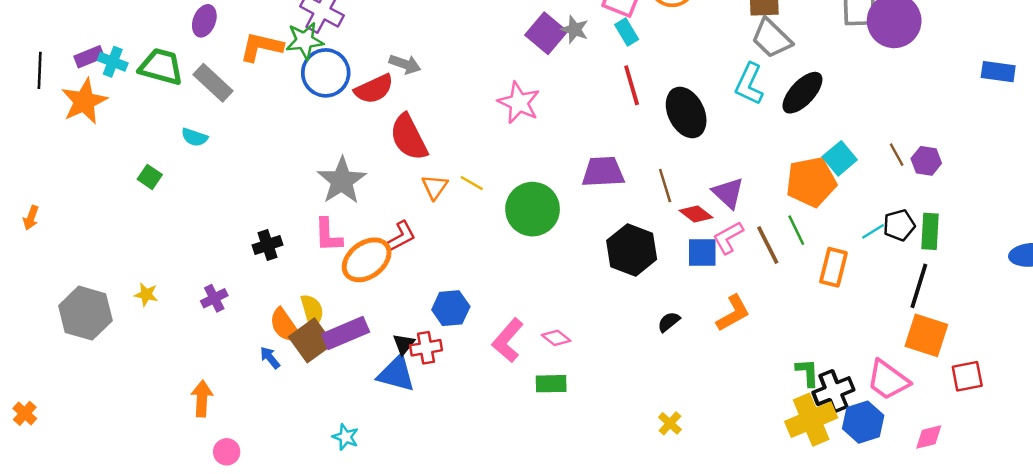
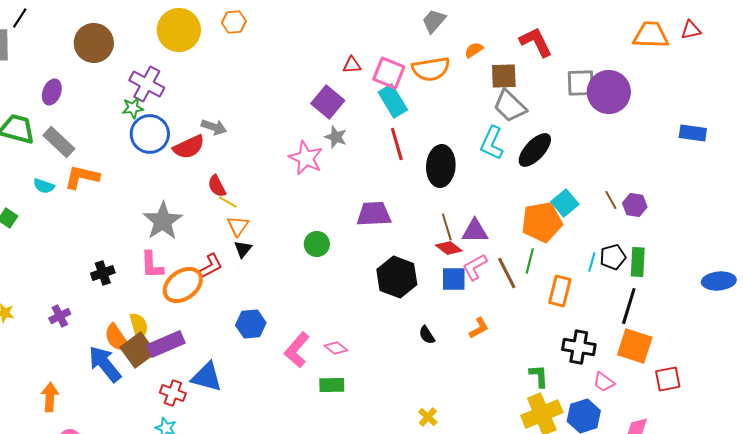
gray star: (575, 30) -> (336, 137), moved
cyan rectangle: (627, 32) -> (393, 101), size x1.5
green star: (305, 41) -> (133, 108), size x0.7
orange L-shape: (261, 47) -> (82, 177), moved
black ellipse: (686, 112) -> (441, 166), turned 30
red semicircle: (409, 137) -> (217, 186), size x0.6
yellow line: (472, 183) -> (228, 202), moved
brown line: (665, 186) -> (447, 227), moved
purple triangle: (728, 193) -> (475, 231), turned -44
green circle: (533, 209) -> (317, 244), size x0.6
green line: (796, 230) -> (530, 261), turned 40
cyan line: (873, 231) -> (592, 262), turned -42
orange L-shape: (733, 313) -> (479, 328), size x0.7
black semicircle: (669, 322) -> (427, 335), turned -84
black triangle: (404, 344) -> (243, 249), moved
red cross: (426, 348) -> (173, 393), moved, turned 30
blue arrow: (270, 358) -> (105, 364), size x2.0
pink trapezoid: (888, 380) -> (604, 382), size x0.6
black cross: (833, 391) -> (579, 347), moved, turned 32

